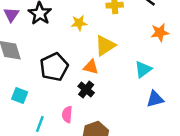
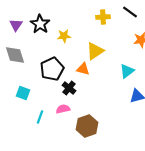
yellow star: (79, 23) -> (64, 36), moved
black cross: (86, 90) -> (69, 88), moved
pink semicircle: (67, 114) -> (63, 109), turned 72

